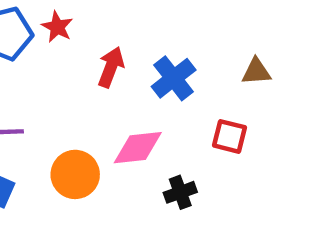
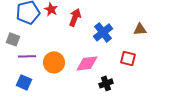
red arrow: (111, 67) -> (75, 17), moved
orange circle: (75, 174) -> (54, 62), moved

